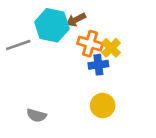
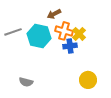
cyan hexagon: (52, 25) -> (39, 36), moved
yellow circle: (103, 106) -> (88, 80), moved

